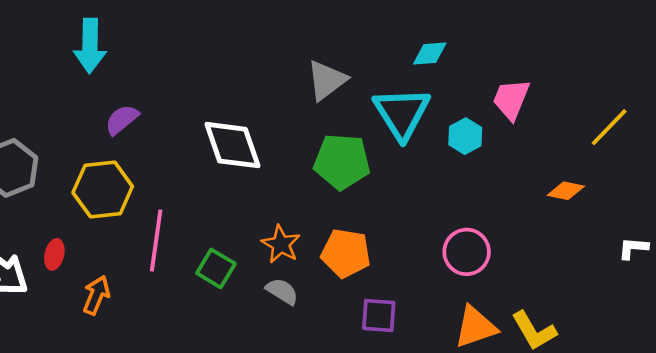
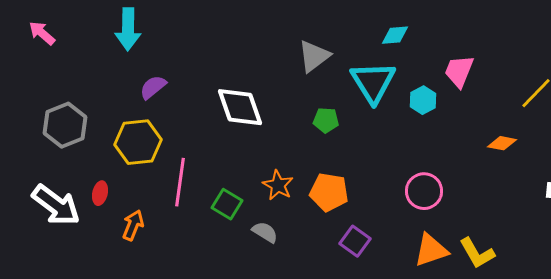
green pentagon: (342, 162) -> (326, 120), size x0.6
gray semicircle: (282, 291) -> (265, 232), moved
purple square: (379, 316) -> (355, 241), turned 32

